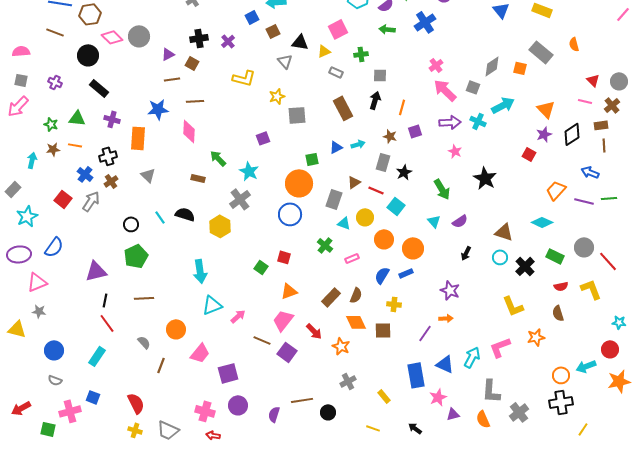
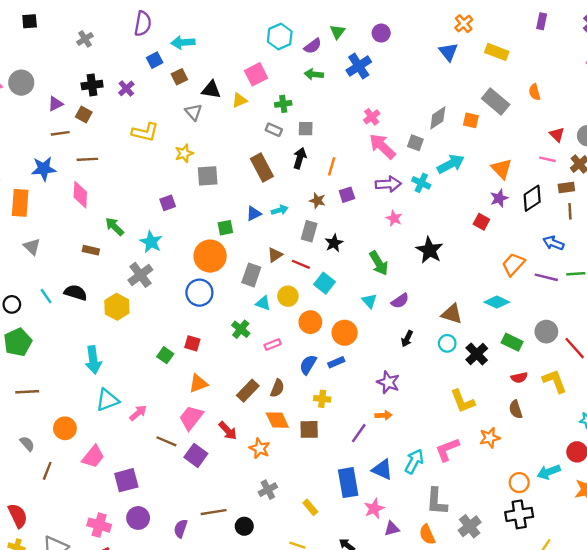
gray rectangle: (336, 72) -> (274, 130), moved

